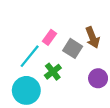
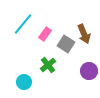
cyan line: (30, 56) -> (23, 24), moved
cyan circle: (26, 90) -> (24, 82), size x0.6

